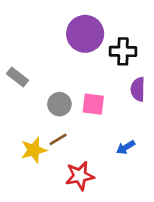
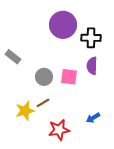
purple semicircle: (138, 89) -> (92, 66), moved
blue arrow: (126, 147) -> (93, 118), moved

